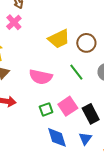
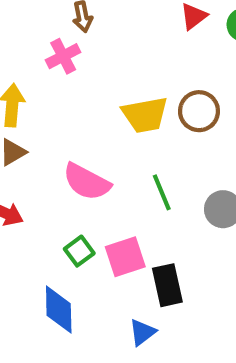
brown circle: (86, 43) -> (199, 111), moved
green square: (46, 109) -> (79, 251), turned -32
blue diamond: (57, 137) -> (59, 310), moved

